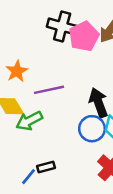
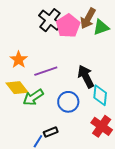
black cross: (62, 26) -> (50, 20), turned 30
blue circle: (92, 129) -> (68, 102), moved

